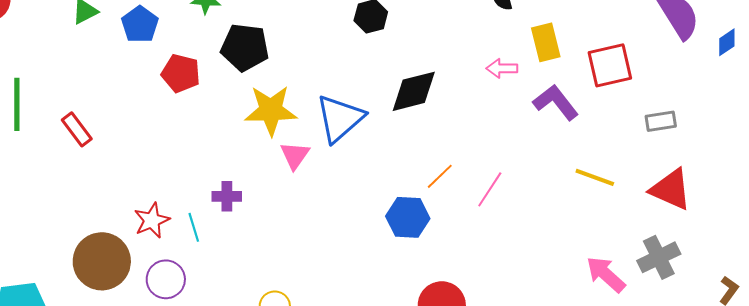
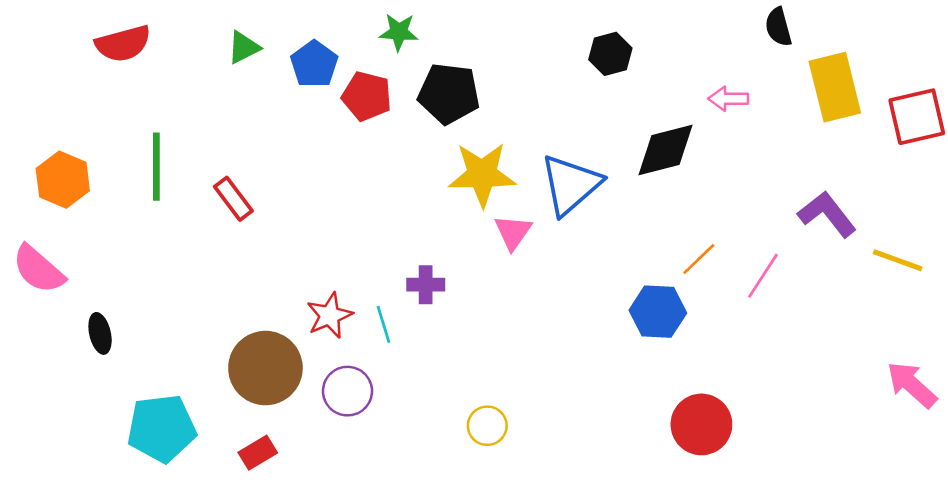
yellow rectangle: (546, 42) -> (835, 87), size x1.4
pink arrow: (502, 68) -> (728, 99), moved
red pentagon: (181, 73) -> (367, 96), moved
purple L-shape: (556, 102) -> (827, 214), moved

